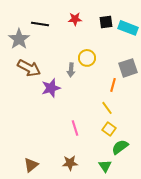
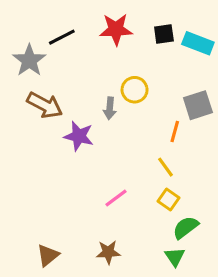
red star: (75, 19) -> (116, 29), size x1.5
black line: (40, 24) -> (62, 37), turned -36
purple star: (51, 88) -> (79, 136), turned 30
pink line: (75, 128) -> (116, 198), turned 70
green triangle: (105, 166) -> (175, 257), moved

